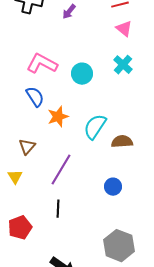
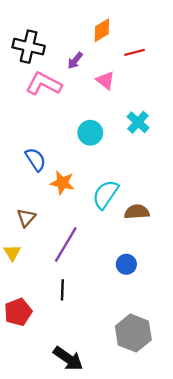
pink triangle: (124, 29) -> (105, 80), moved
pink L-shape: (42, 64) -> (44, 84), moved
orange star: (58, 117) -> (62, 183), turned 30

